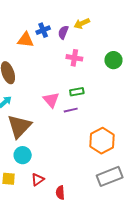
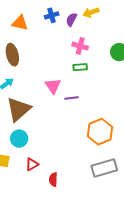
orange triangle: (26, 40) -> (20, 23), moved
green rectangle: (77, 92) -> (80, 67), moved

